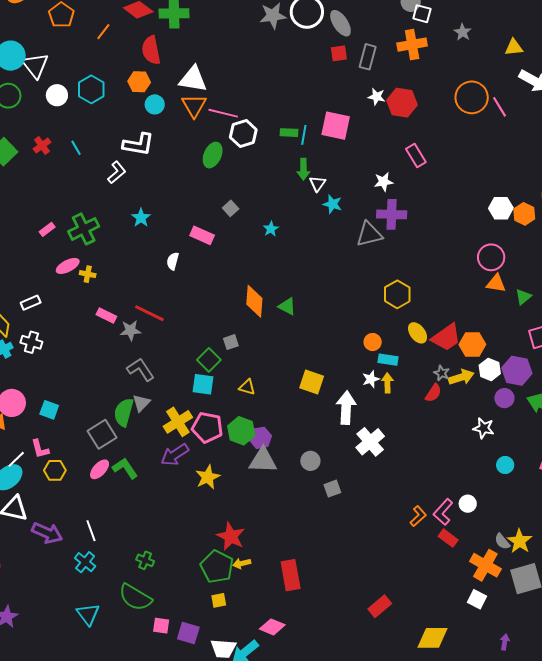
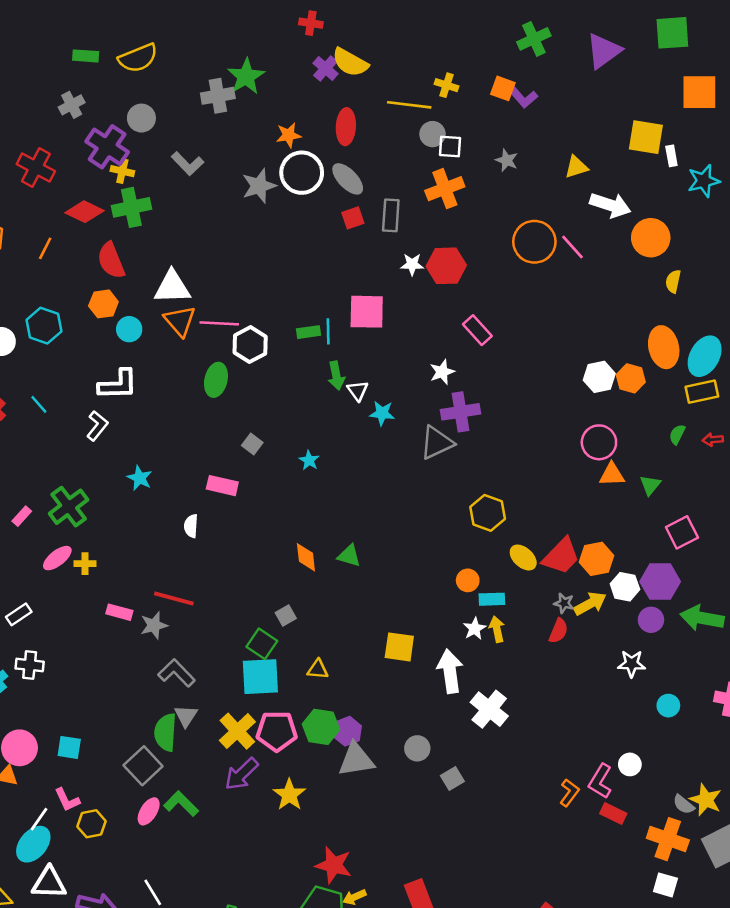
orange diamond: (254, 301) -> (306, 557), size x0.7
cyan square: (203, 384) -> (260, 677), size x1.4

